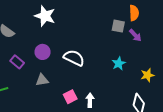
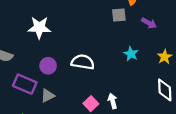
purple arrow: (135, 35) -> (149, 23), moved
purple rectangle: (17, 62) -> (25, 84), size x1.5
gray triangle: (42, 80) -> (48, 96), moved

